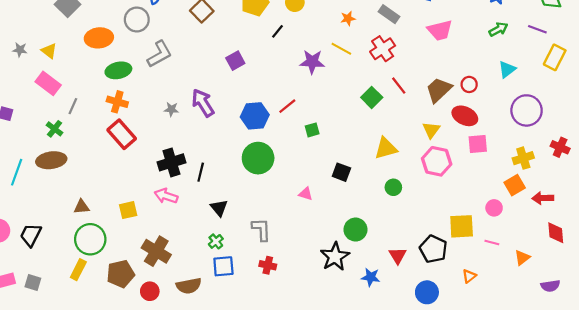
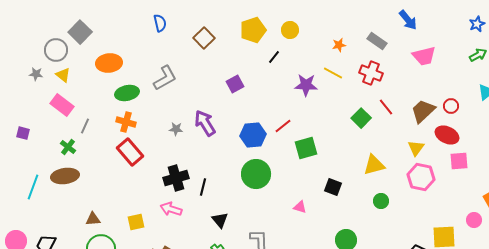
gray circle: (137, 20) -> (56, 50), moved
red cross: (383, 49) -> (371, 73), turned -35
green square: (312, 130) -> (306, 148), size x1.6

